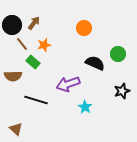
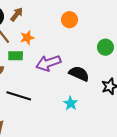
green rectangle: (33, 62) -> (16, 56), turned -40
black semicircle: (95, 63) -> (79, 74), moved
purple arrow: (68, 84) -> (48, 63), moved

